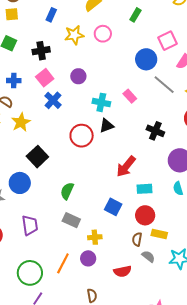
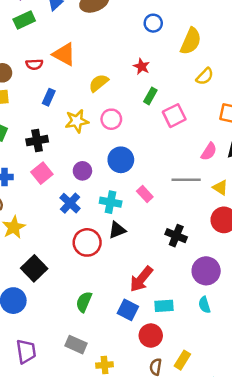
pink square: (168, 41) -> (174, 116), moved
blue circle: (146, 59) -> (121, 160), moved
gray line: (164, 85) -> (186, 180), turned -40
blue cross: (53, 100) -> (70, 203), moved
green semicircle: (67, 191) -> (84, 302), moved
blue square: (113, 207) -> (128, 310), moved
red circle: (145, 215) -> (151, 336), moved
yellow rectangle: (159, 234) -> (182, 360), turned -70

